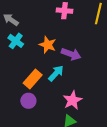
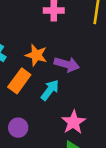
orange rectangle: (33, 79) -> (19, 81), moved

